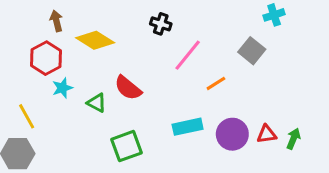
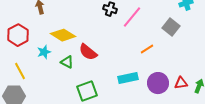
yellow diamond: (95, 40) -> (63, 35), moved
pink line: (188, 55) -> (132, 17), moved
red hexagon: (46, 58) -> (18, 35), moved

